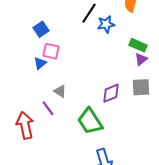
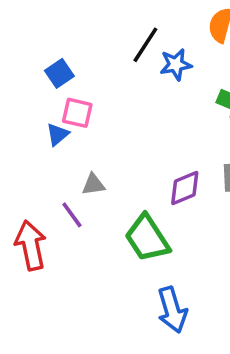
gray triangle: (60, 91) -> (93, 184), turned -40

